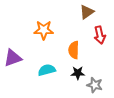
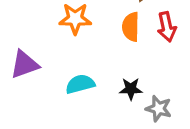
orange semicircle: (74, 50) -> (131, 27), moved

